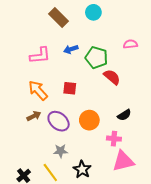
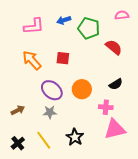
red semicircle: (112, 77) -> (114, 47), moved
brown arrow: (34, 116) -> (18, 110), moved
gray star: (61, 151) -> (50, 112), moved

